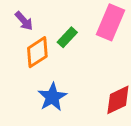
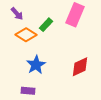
orange diamond: (37, 52) -> (26, 35), turned 65

